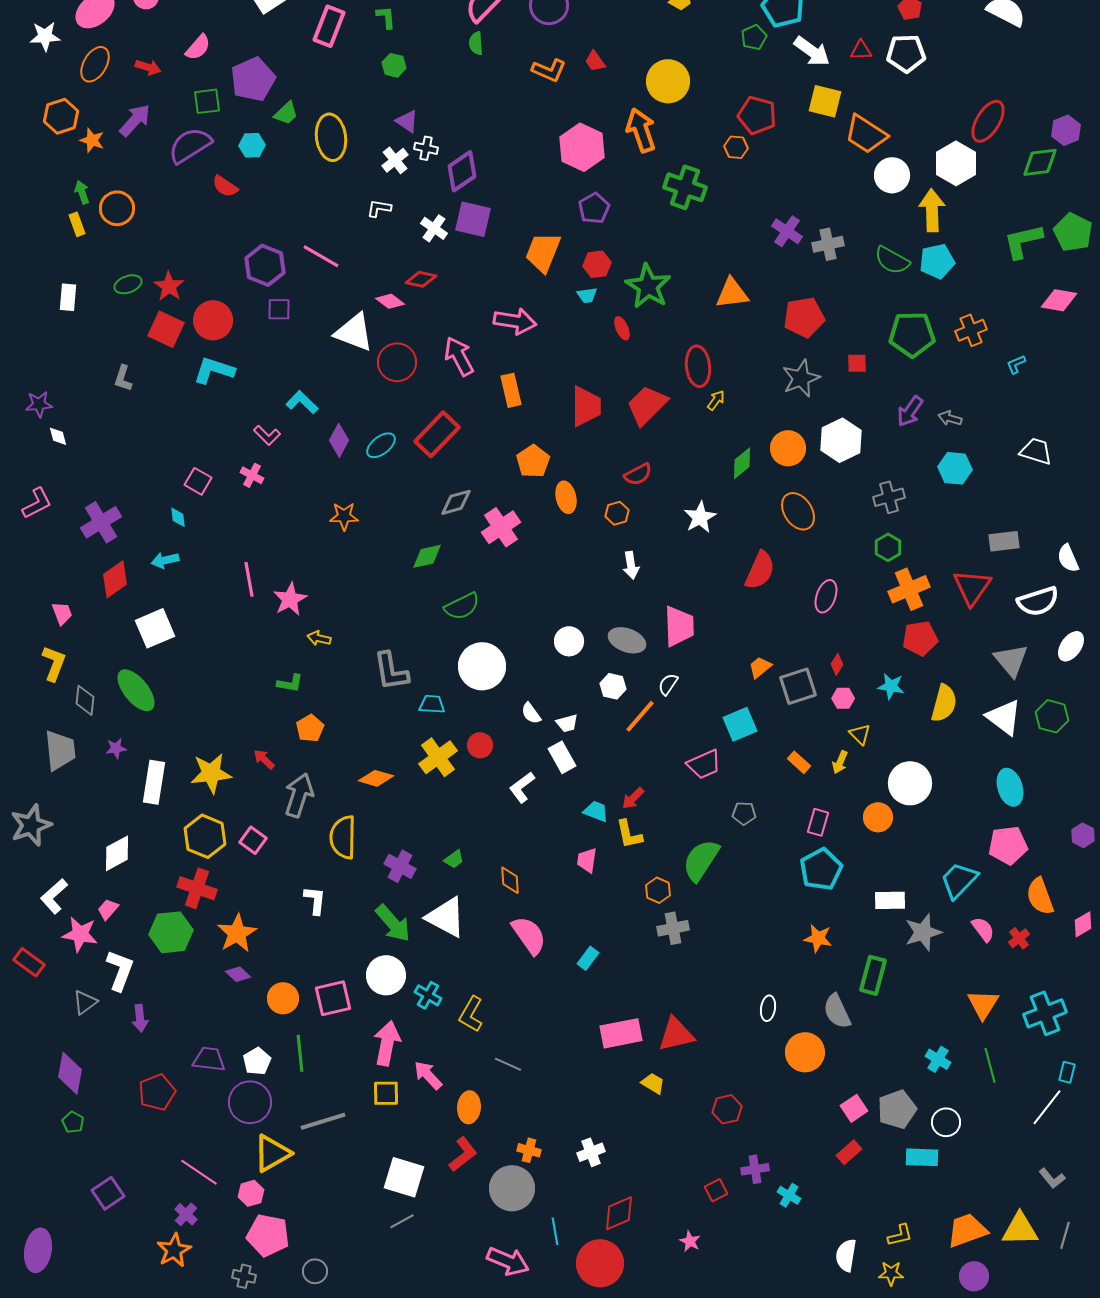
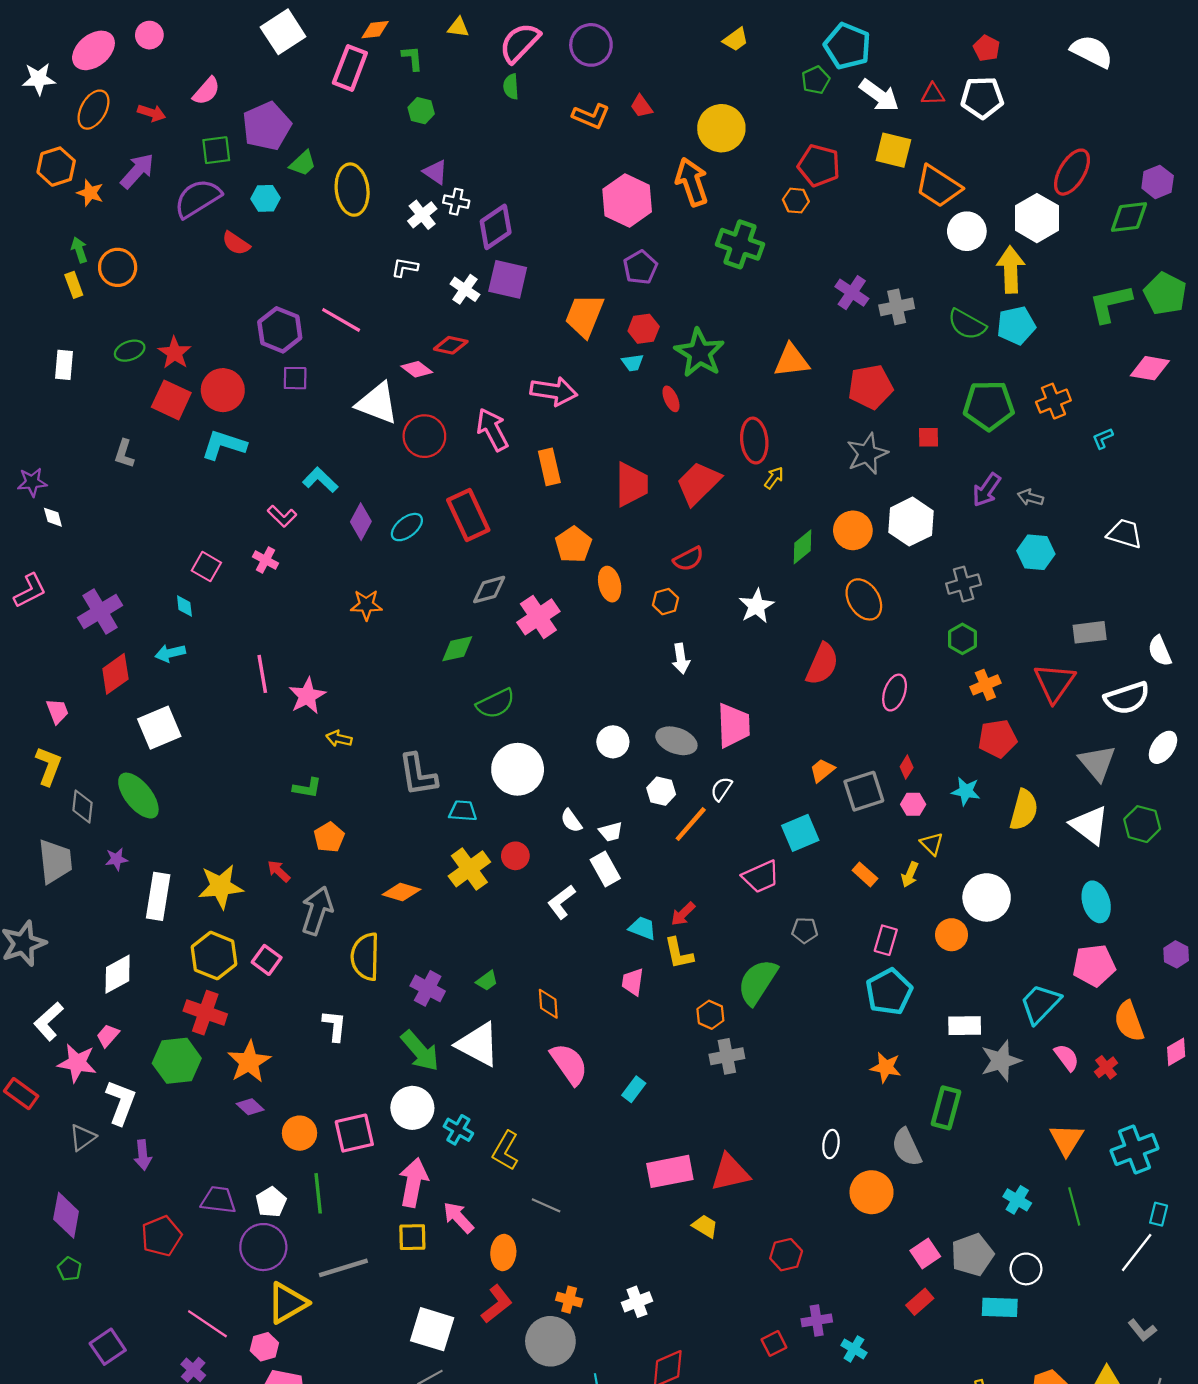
red rectangle: (437, 434) -> (468, 515), turned -69
orange cross: (909, 589) -> (985, 685), size x0.7

